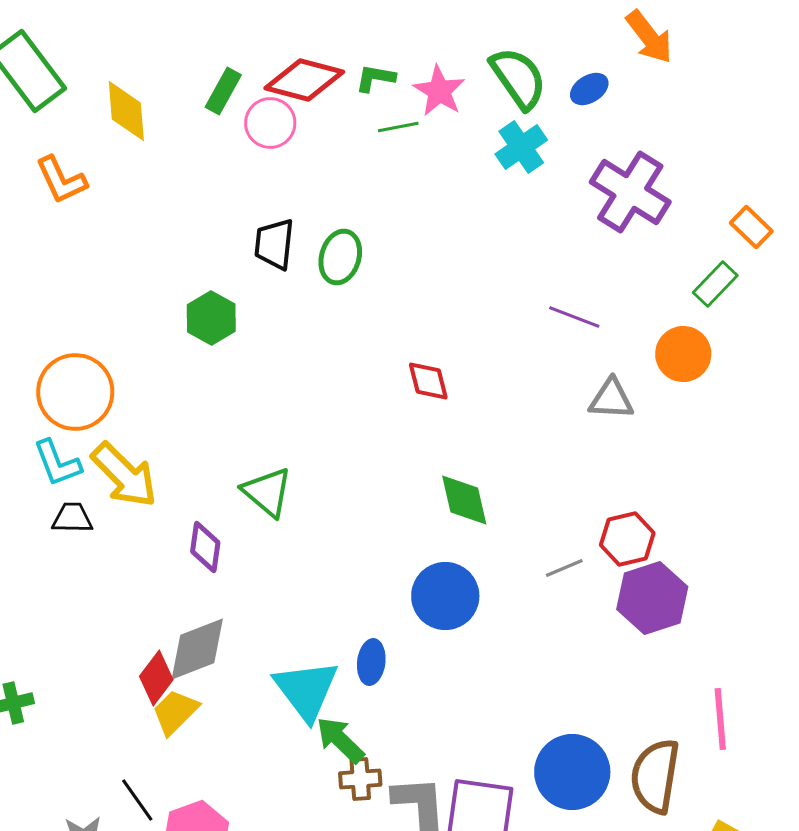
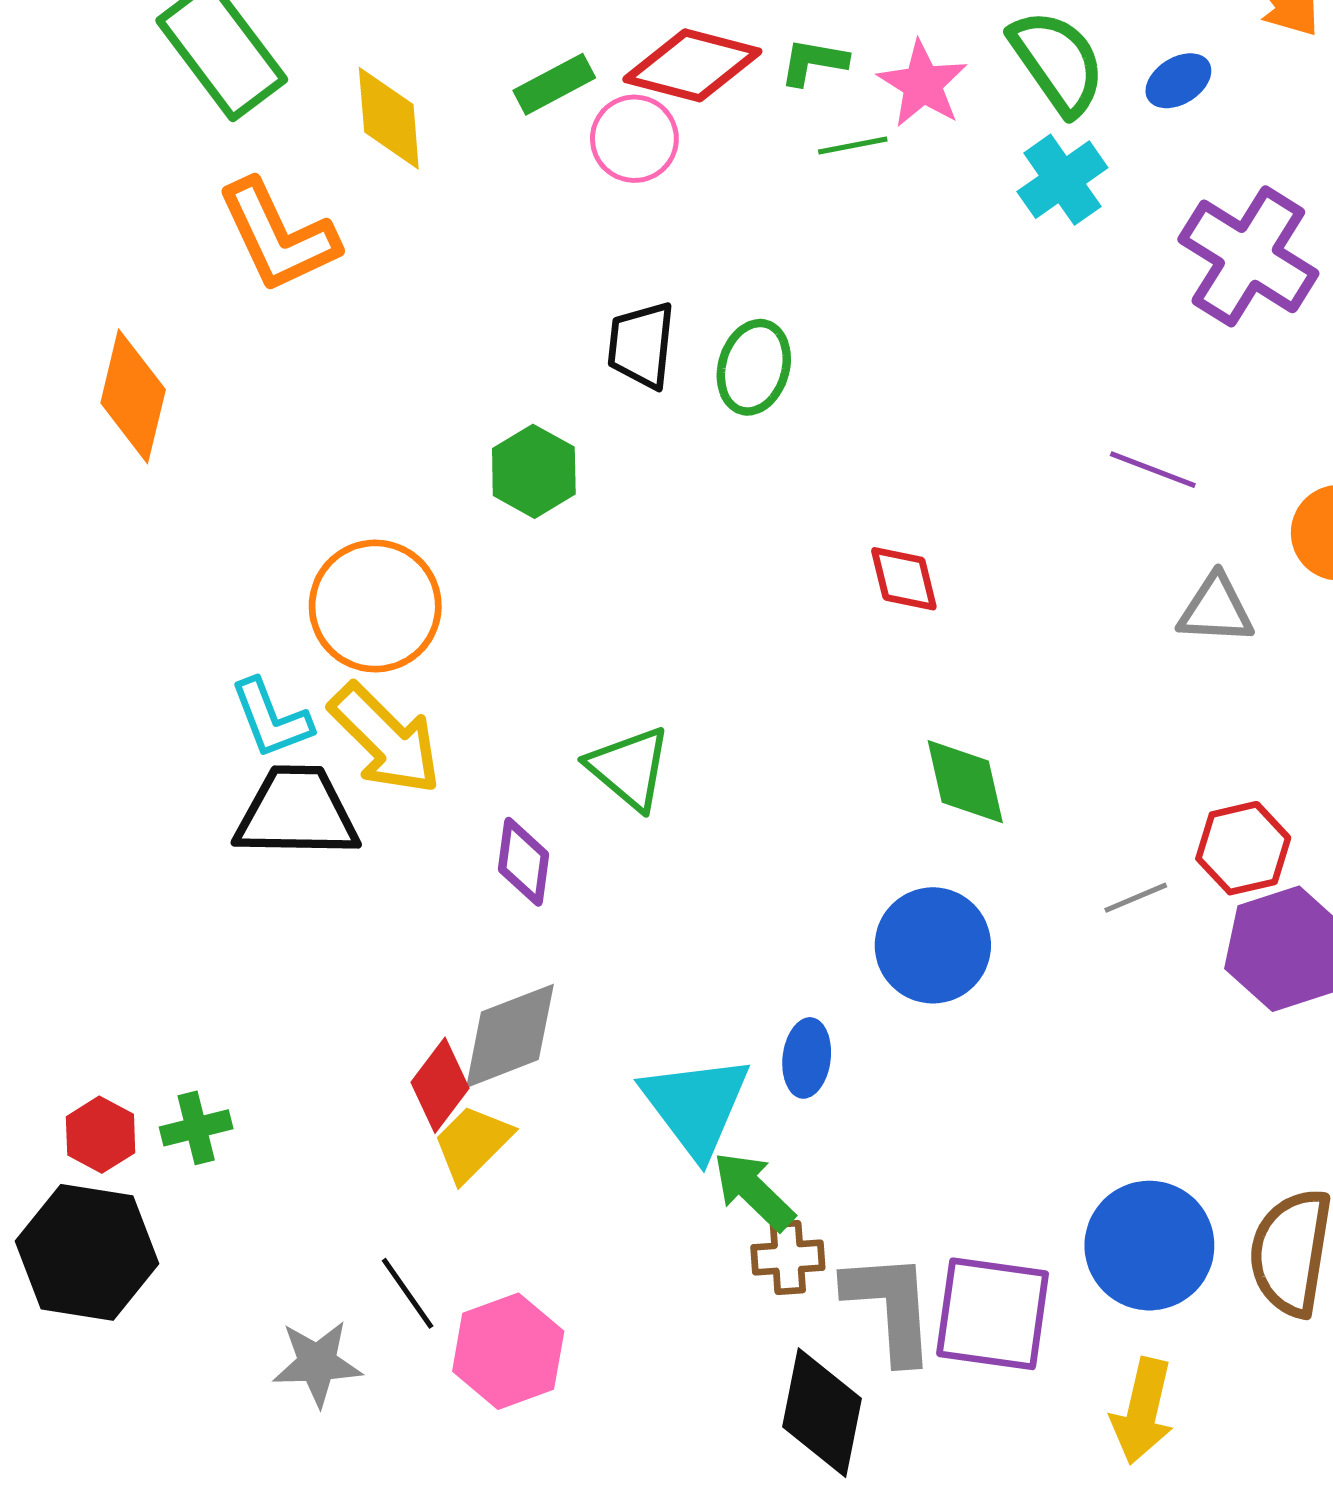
green rectangle: (223, 91) -> (554, 84), turned 33
orange L-shape: (61, 180) -> (278, 236), size x1.4
orange circle: (75, 392) -> (375, 606), moved
black trapezoid: (72, 518) -> (297, 812), size x1.8

